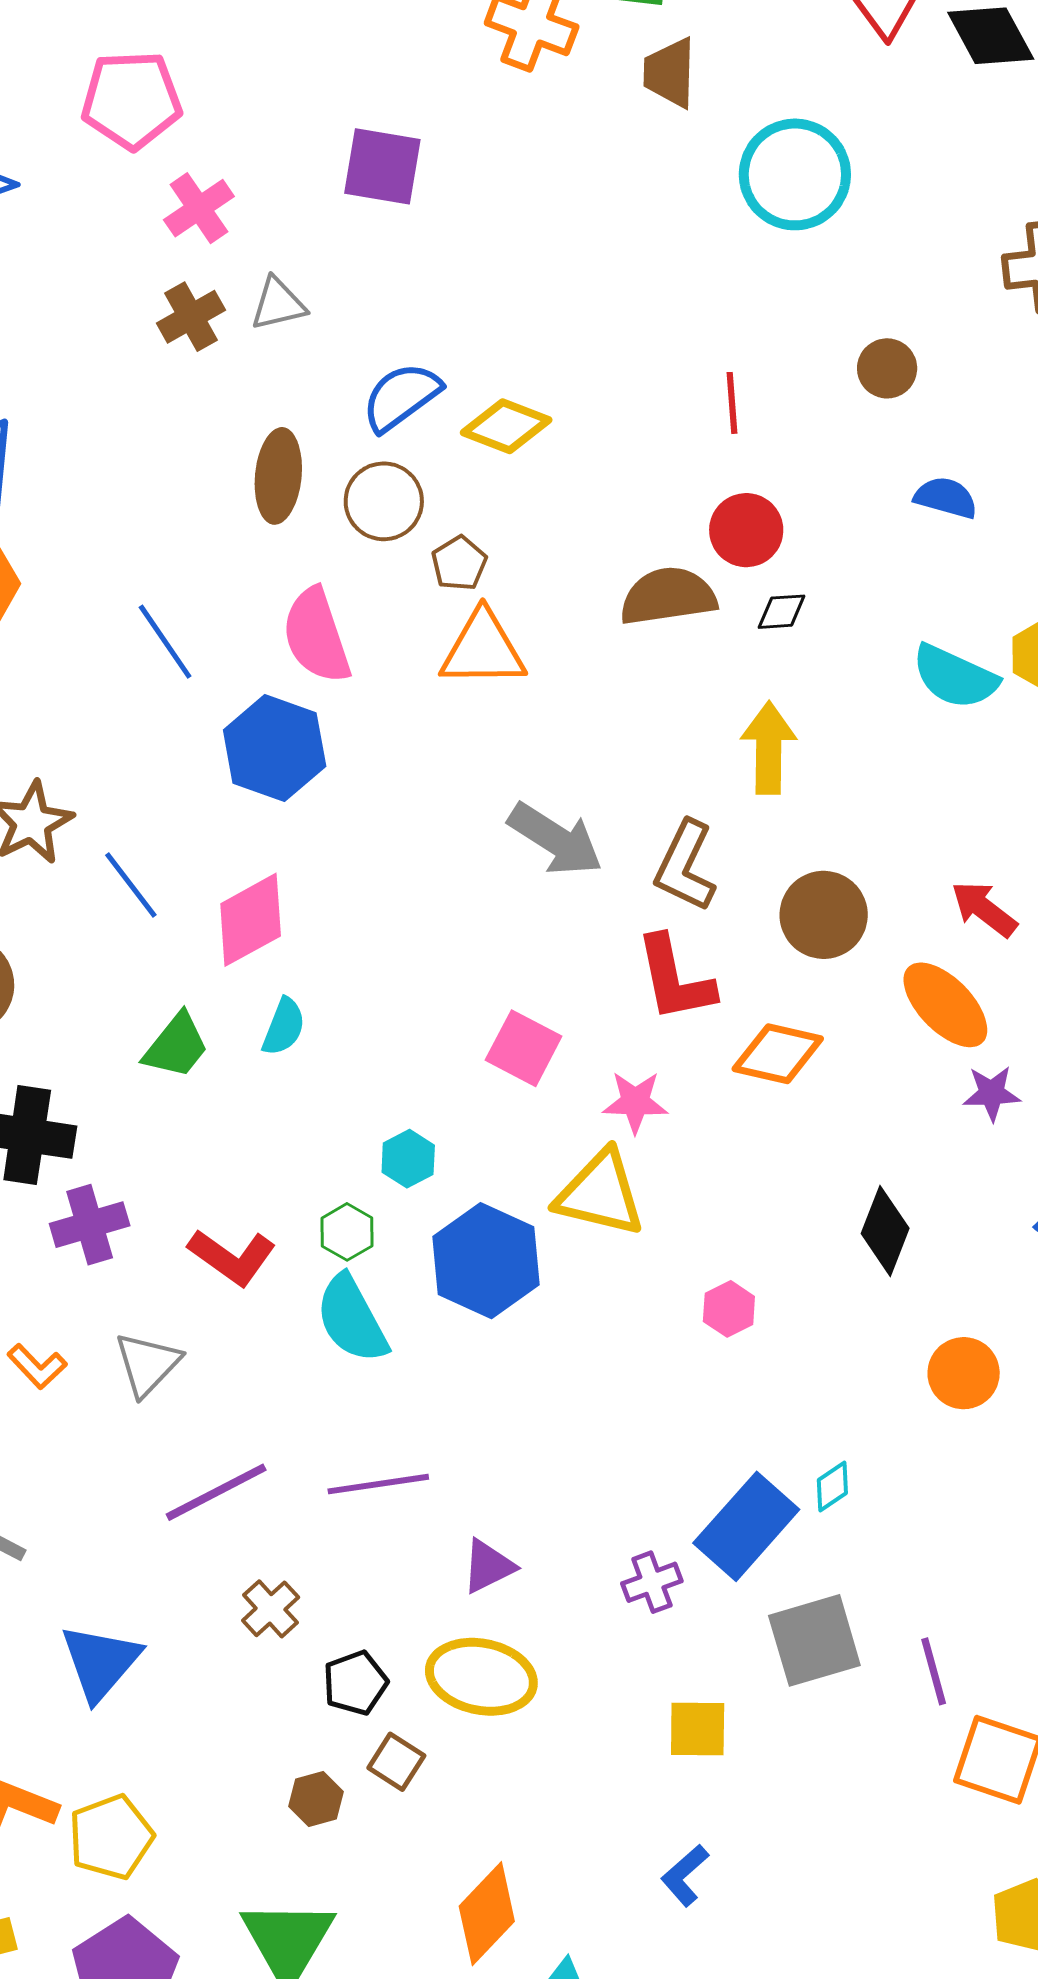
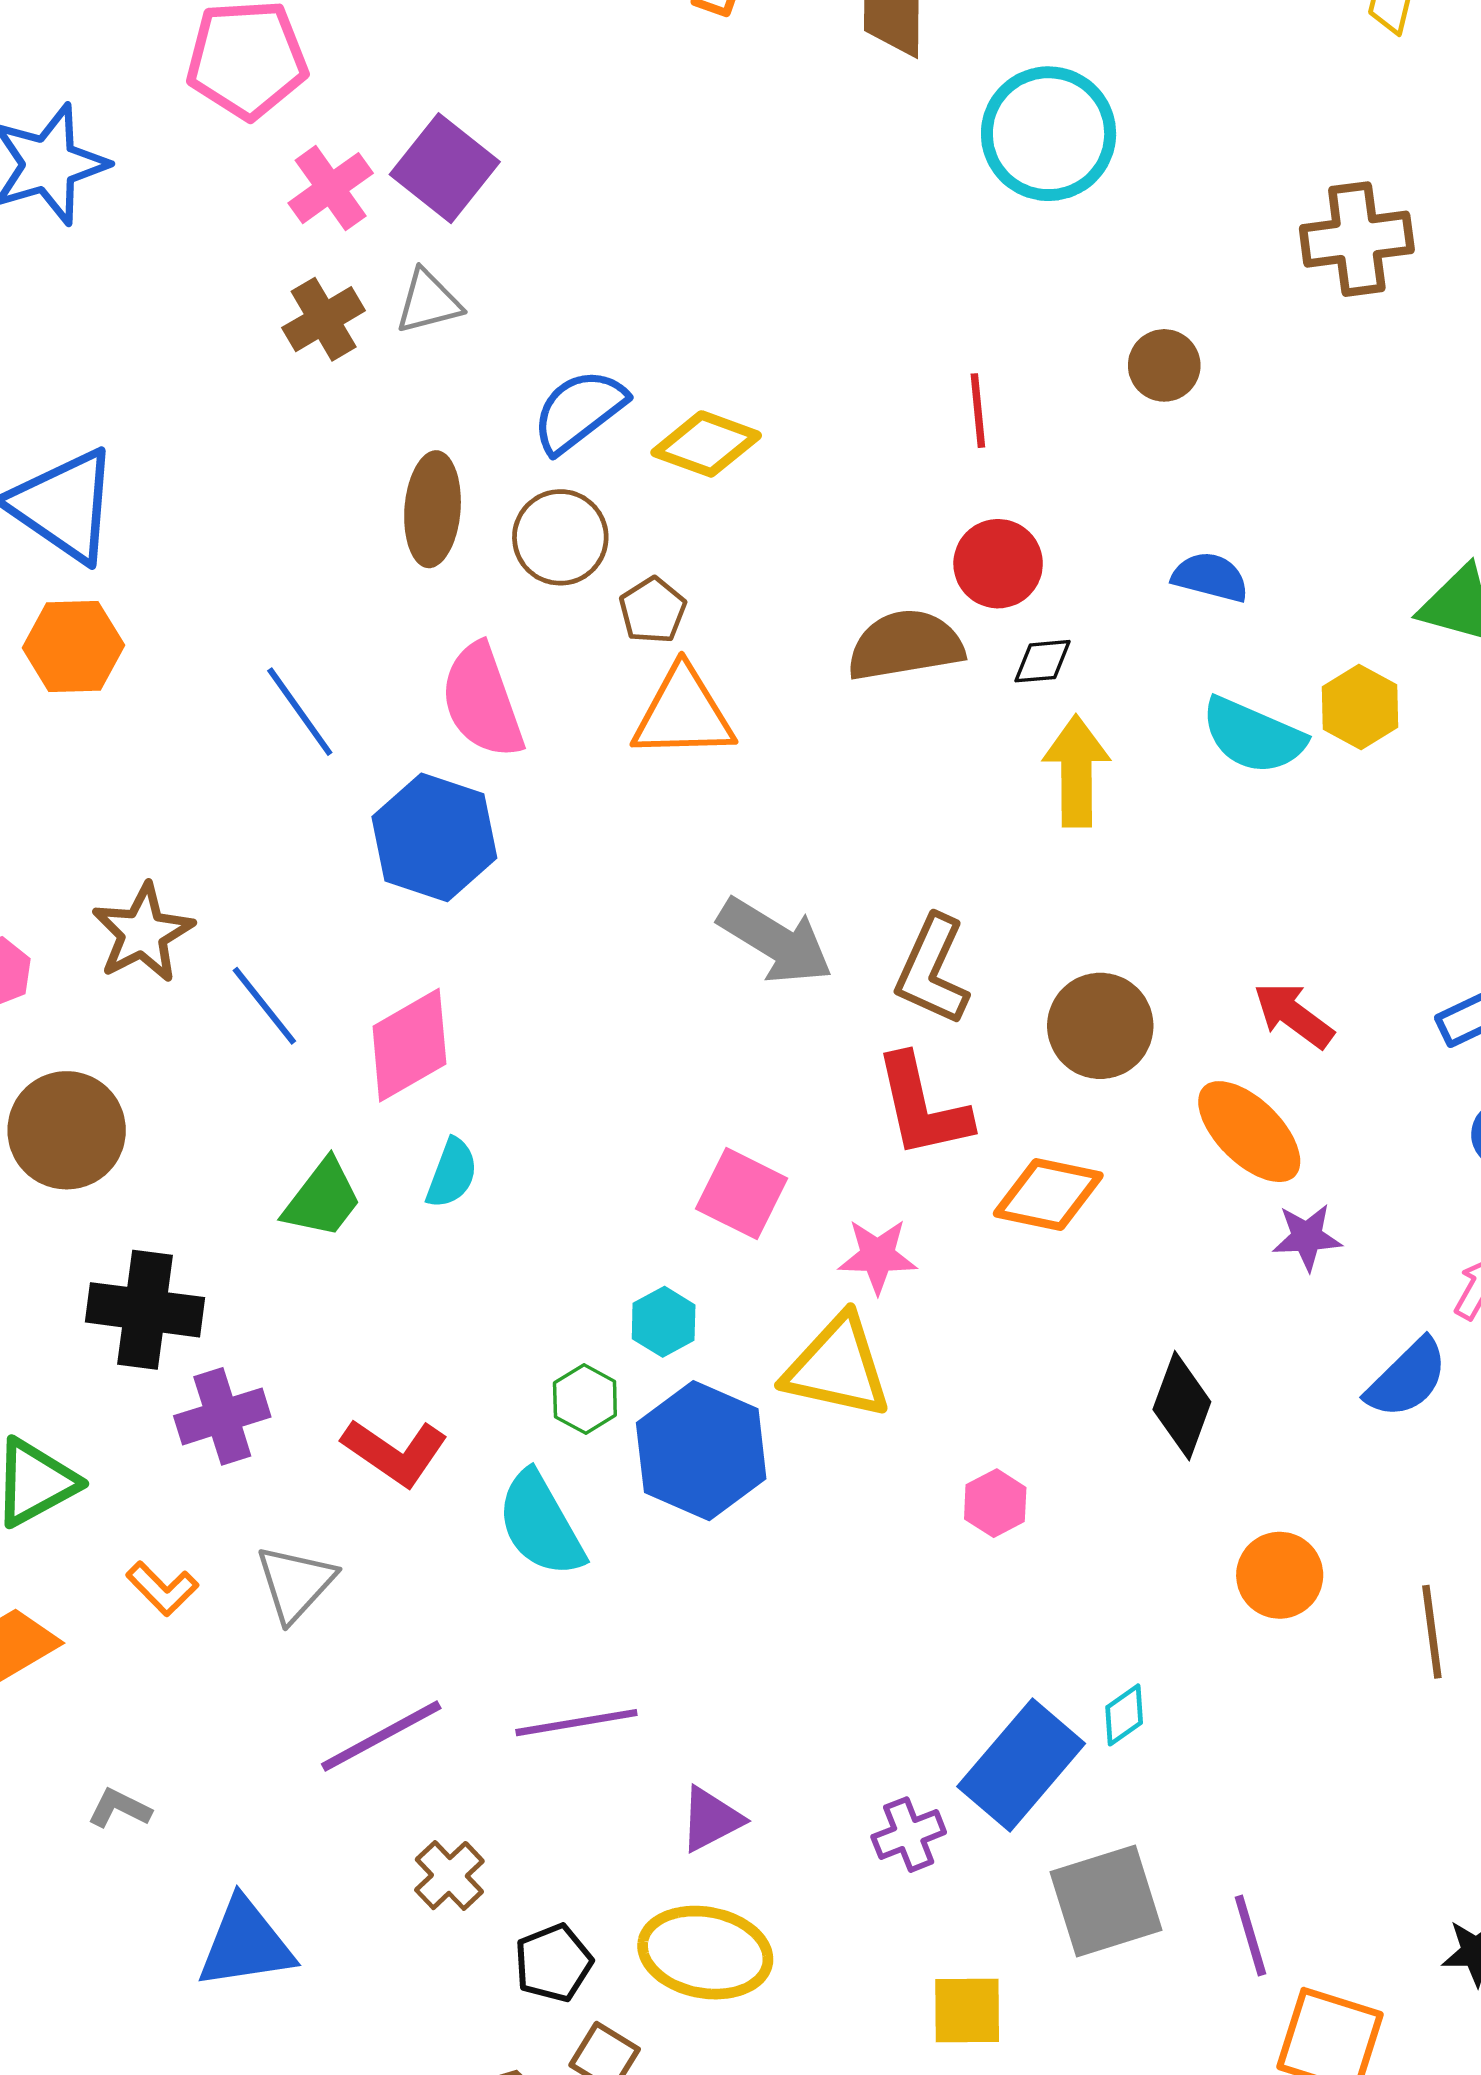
purple square: (382, 166) -> (445, 168), moved, turned 30
blue semicircle: (946, 498) -> (1210, 577), moved
yellow arrow: (769, 748) -> (1076, 771), moved
cyan hexagon: (408, 1159) -> (664, 1322), moved
green hexagon: (347, 1232) -> (585, 1399), moved
blue triangle: (100, 1662) -> (245, 1944), turned 42

